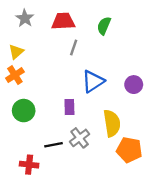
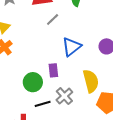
gray line: (74, 48) -> (53, 19), turned 32
green circle: (24, 111) -> (33, 82), moved

